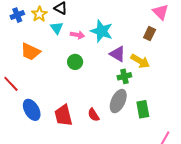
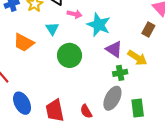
cyan triangle: (57, 28) -> (52, 29), moved
pink arrow: (77, 35) -> (75, 14), moved
green circle: (75, 62) -> (70, 55), size x1.5

